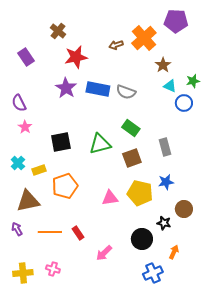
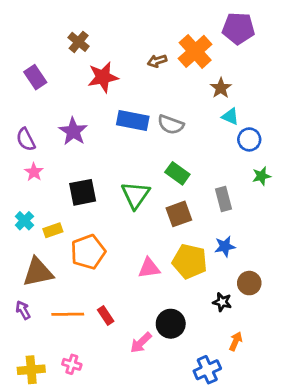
green star: (193, 81) -> (261, 176), moved
purple star: (66, 88) -> (73, 131), moved
green triangle: (100, 144) -> (135, 195), turned -40
black circle: (142, 239) -> (171, 324), moved

